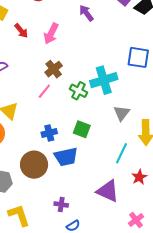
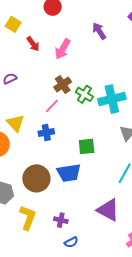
green cross: (79, 91) -> (84, 94), moved
green square: (82, 129) -> (87, 146), turned -30
blue cross: (49, 133) -> (46, 132), moved
yellow L-shape: (19, 215) -> (28, 218), moved, turned 35

